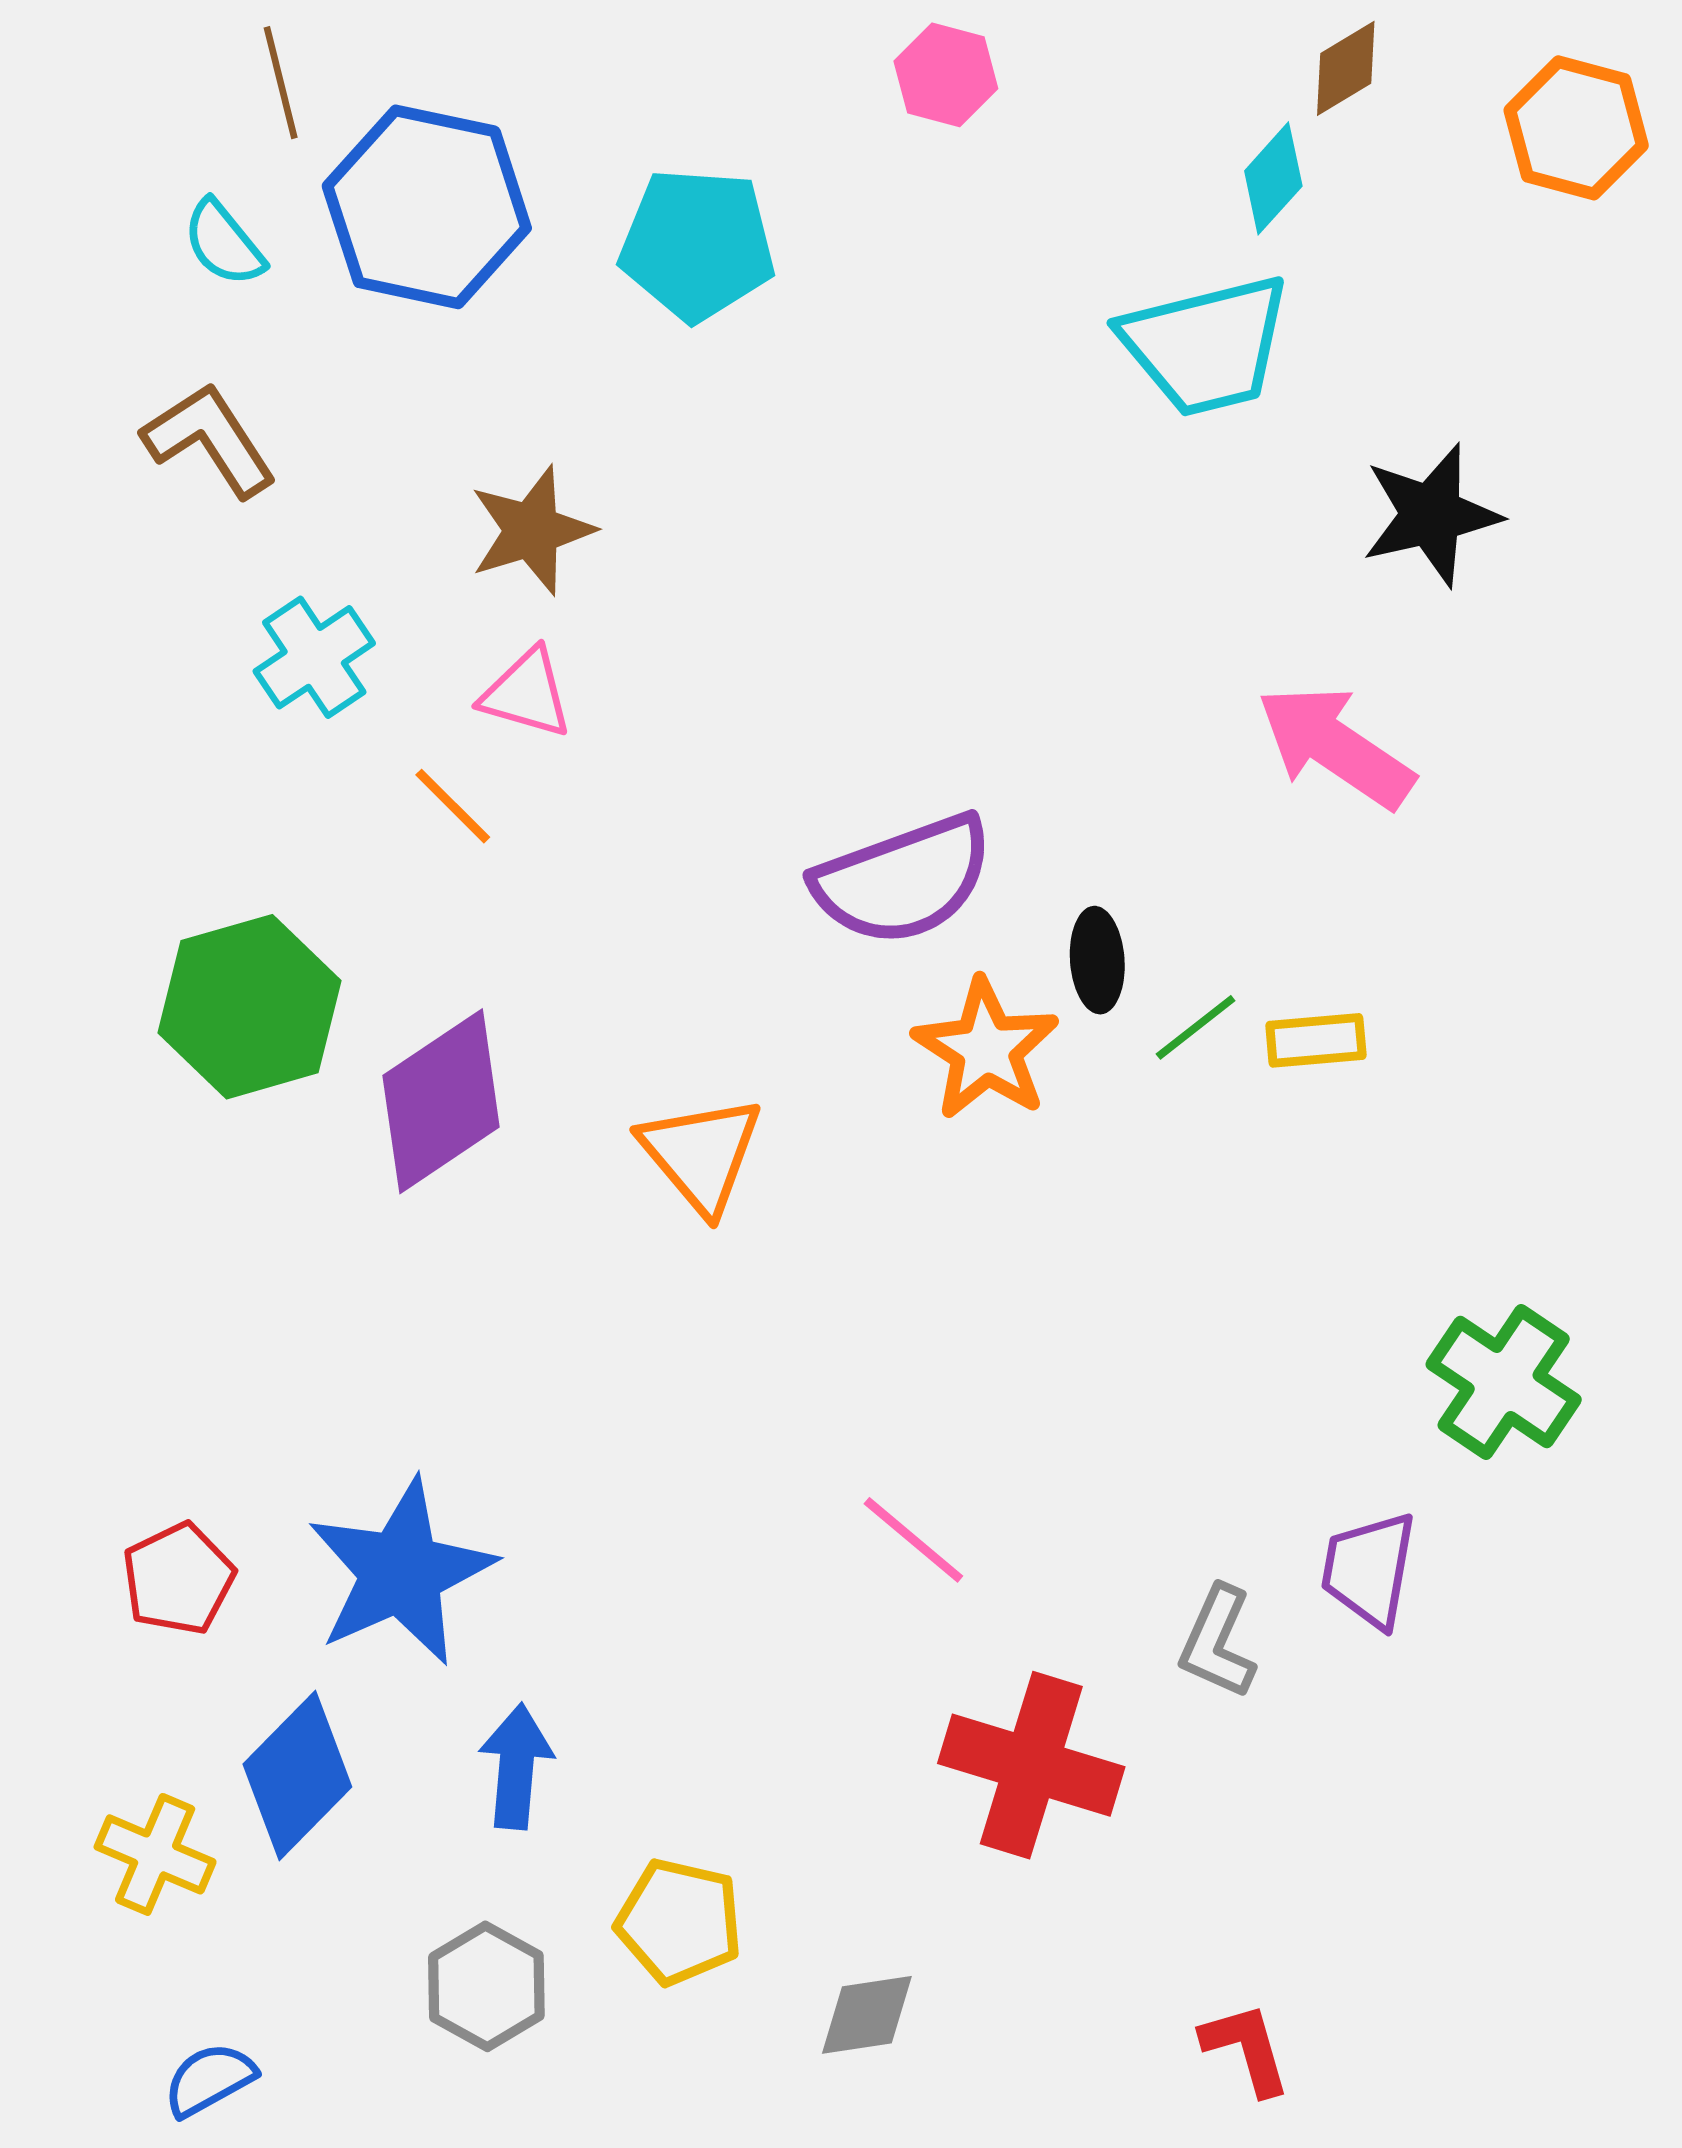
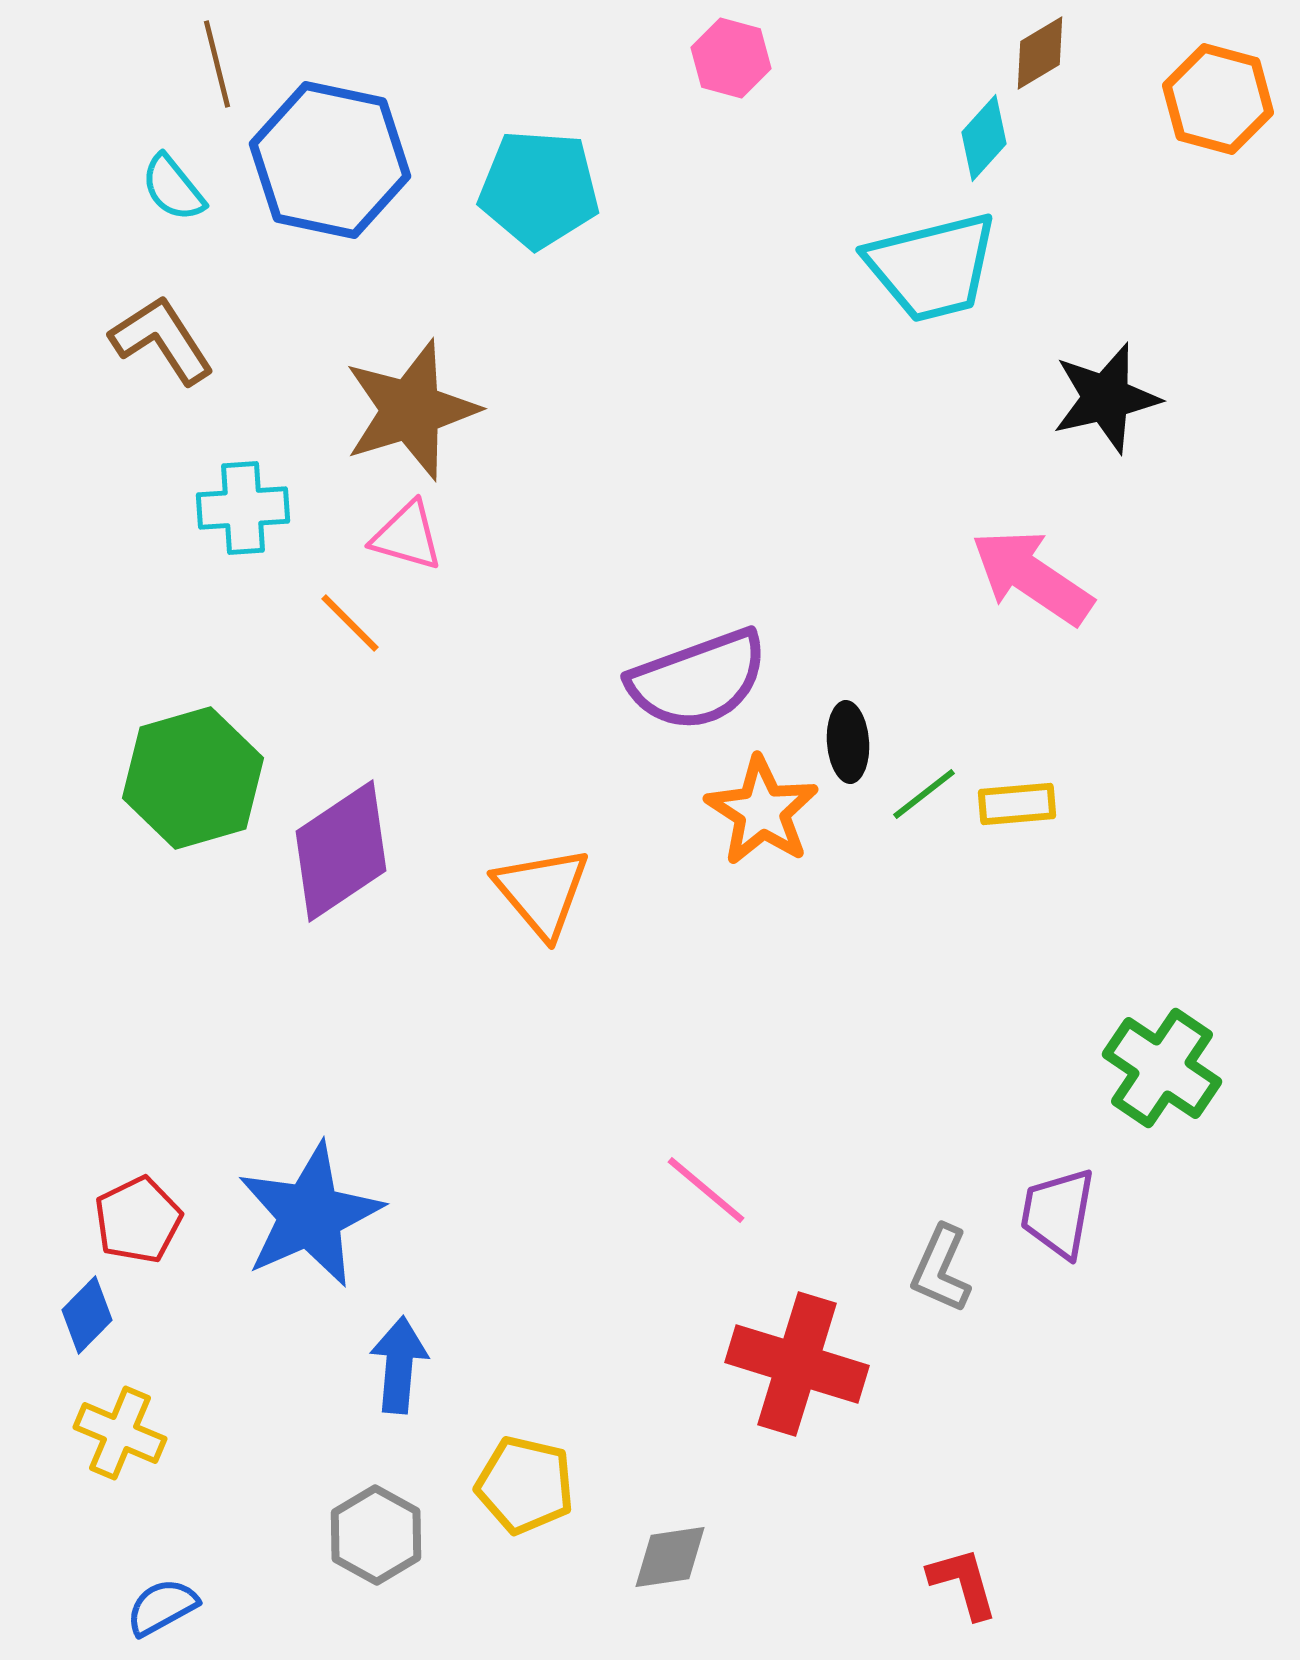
brown star: (532, 530) -> (411, 410), size x1.4
cyan cross: (314, 657) -> (243, 508), turned 30
blue diamond: (297, 1775) -> (87, 1315), moved, size x0.6

